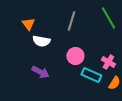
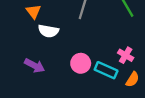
pink circle: (75, 56) -> (81, 63), moved
purple arrow: (40, 72) -> (35, 66), moved

